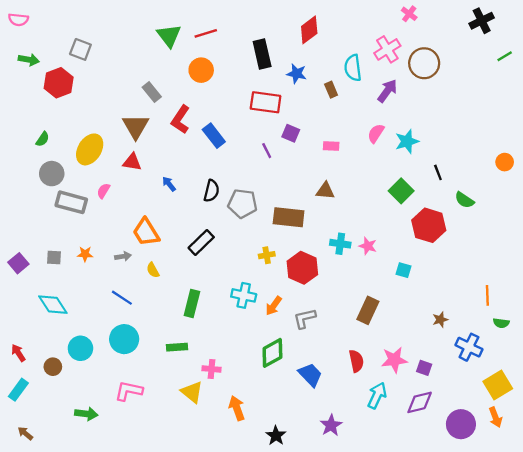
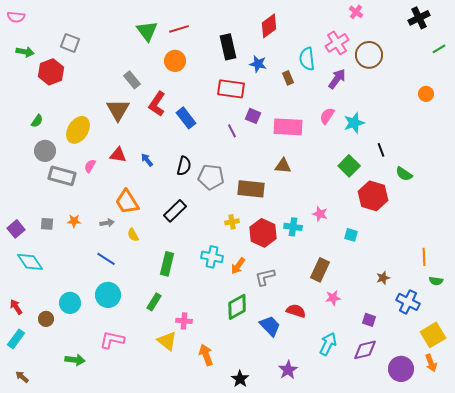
pink rectangle: (331, 146) -> (288, 127), size x2.0
red triangle: (132, 162) -> (118, 155), moved
orange circle: (505, 162) -> (426, 94), moved
cyan cross: (340, 244) -> (293, 227), moved
cyan diamond: (53, 305) -> (30, 262), moved
green rectangle: (177, 347) -> (154, 302), turned -54
pink star: (394, 360) -> (333, 298), moved, size x0.7
red semicircle: (356, 361) -> (296, 311), moved, turned -60

